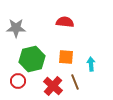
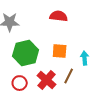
red circle: (18, 81) -> (20, 83), moved
brown line: (75, 82) -> (69, 76), turned 49

